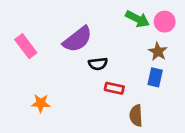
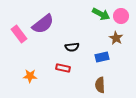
purple semicircle: (78, 39) -> (43, 24), moved
blue rectangle: (155, 77) -> (102, 57), moved, turned 64
red rectangle: (114, 88) -> (63, 68), moved

